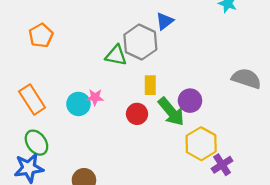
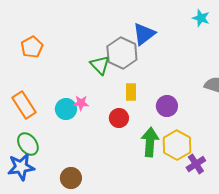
blue triangle: (165, 21) -> (144, 34), size x1.4
green triangle: (116, 55) -> (100, 65), turned 35
green arrow: (171, 112) -> (150, 142), moved, turned -136

